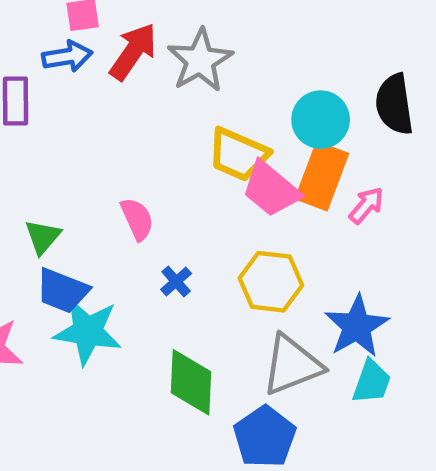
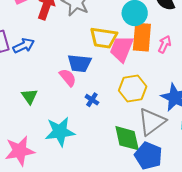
blue arrow: (67, 56) -> (24, 46), moved
pink trapezoid: (271, 189) -> (122, 49), turned 88
blue trapezoid: (62, 291) -> (79, 63), moved
green diamond: (191, 382) -> (127, 138), moved

